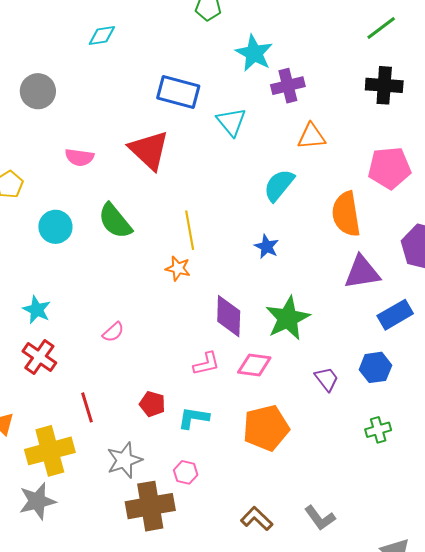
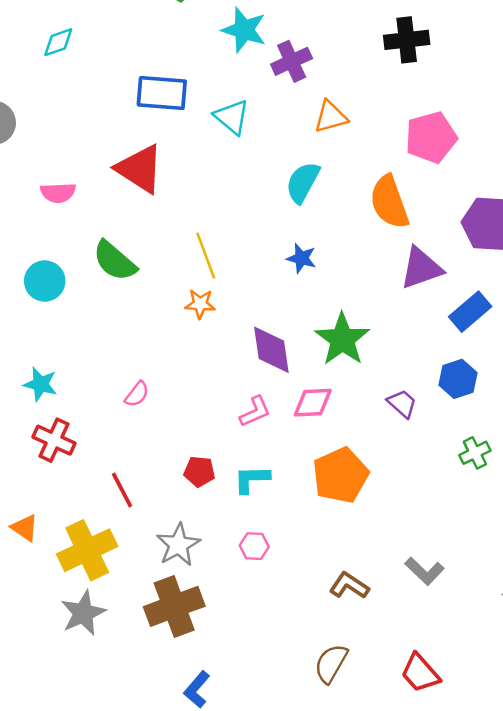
brown cross: (150, 506) -> (174, 606), moved

